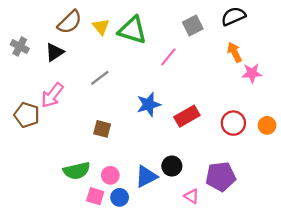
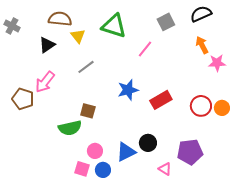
brown semicircle: (70, 22) -> (60, 19), turned -130
yellow triangle: (101, 27) -> (78, 36), moved
gray cross: (20, 46) -> (12, 26), moved
orange circle: (267, 125) -> (222, 108), moved
green semicircle: (77, 171) -> (70, 128), moved

